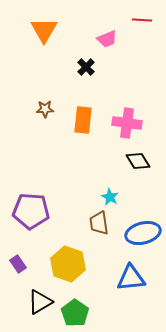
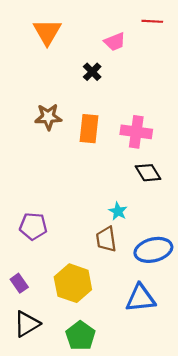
brown star: (45, 109) -> (48, 117), size x1.4
purple pentagon: (31, 211) -> (33, 226), size x0.7
black triangle: (40, 302) -> (27, 324), moved

